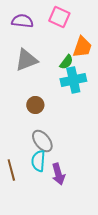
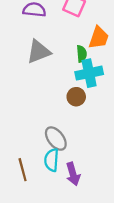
green semicircle: (66, 62) -> (82, 54), turned -42
brown circle: (35, 105) -> (76, 97), moved

